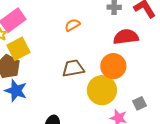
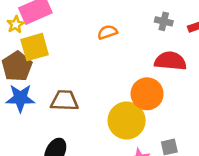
brown trapezoid: (73, 68) -> (64, 101), moved
blue star: (16, 91) -> (20, 98), turned -30

